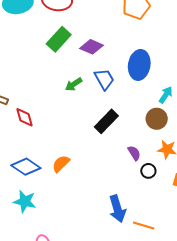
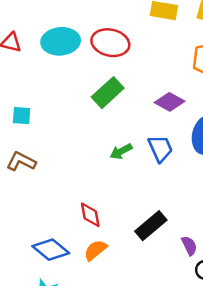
purple diamond: (91, 47) -> (170, 102), moved
red diamond: (24, 117) -> (90, 215), moved
black rectangle: (106, 121) -> (151, 226), moved

